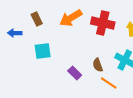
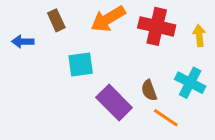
cyan square: (43, 51) -> (81, 64), moved
purple rectangle: (75, 73) -> (114, 102), size x1.6

